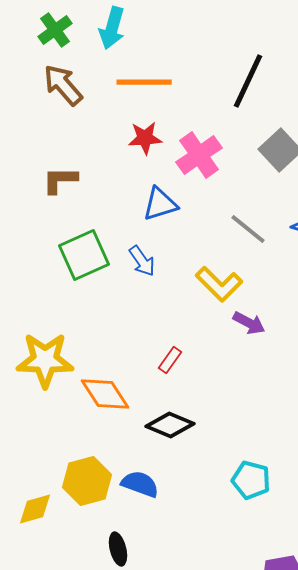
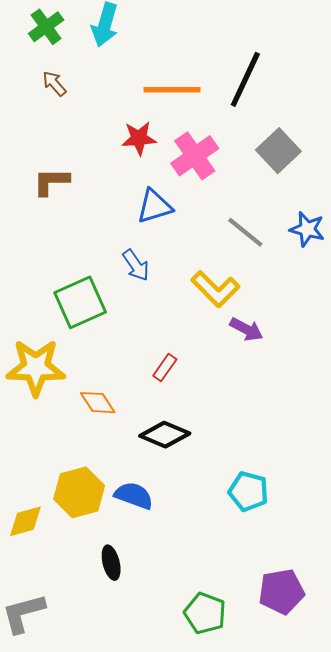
orange line: (144, 82) -> (172, 90), moved
brown arrow: (63, 85) -> (54, 84), size x0.6
green square: (84, 255) -> (80, 302), moved
orange diamond: (105, 394) -> (98, 403), size x0.7

